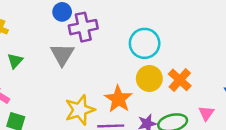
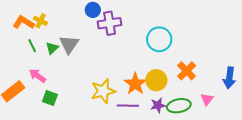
gray triangle: (62, 54) -> (69, 44), moved
yellow circle: (149, 78) -> (156, 80), moved

